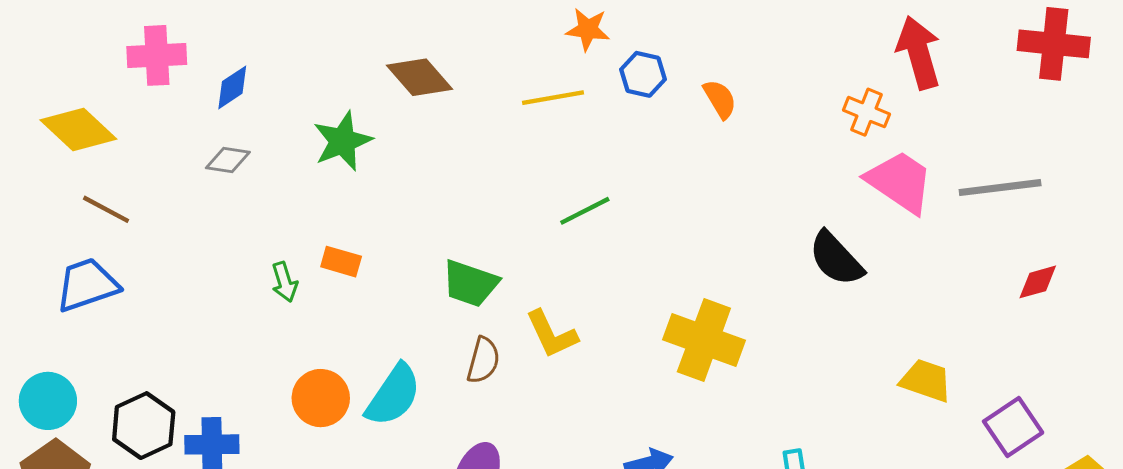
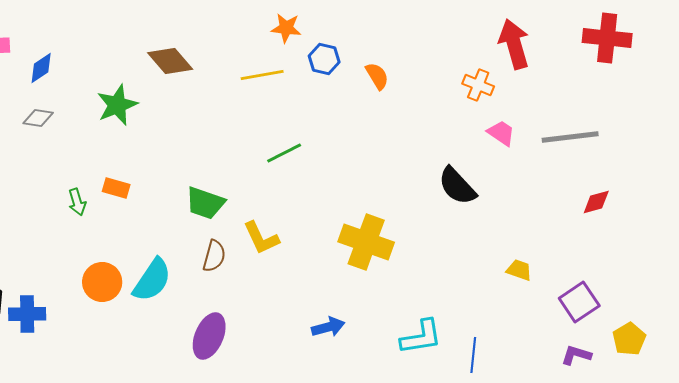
pink trapezoid: (900, 182) -> (501, 133), size x0.6
yellow trapezoid: (926, 381) -> (519, 270), size x0.7

